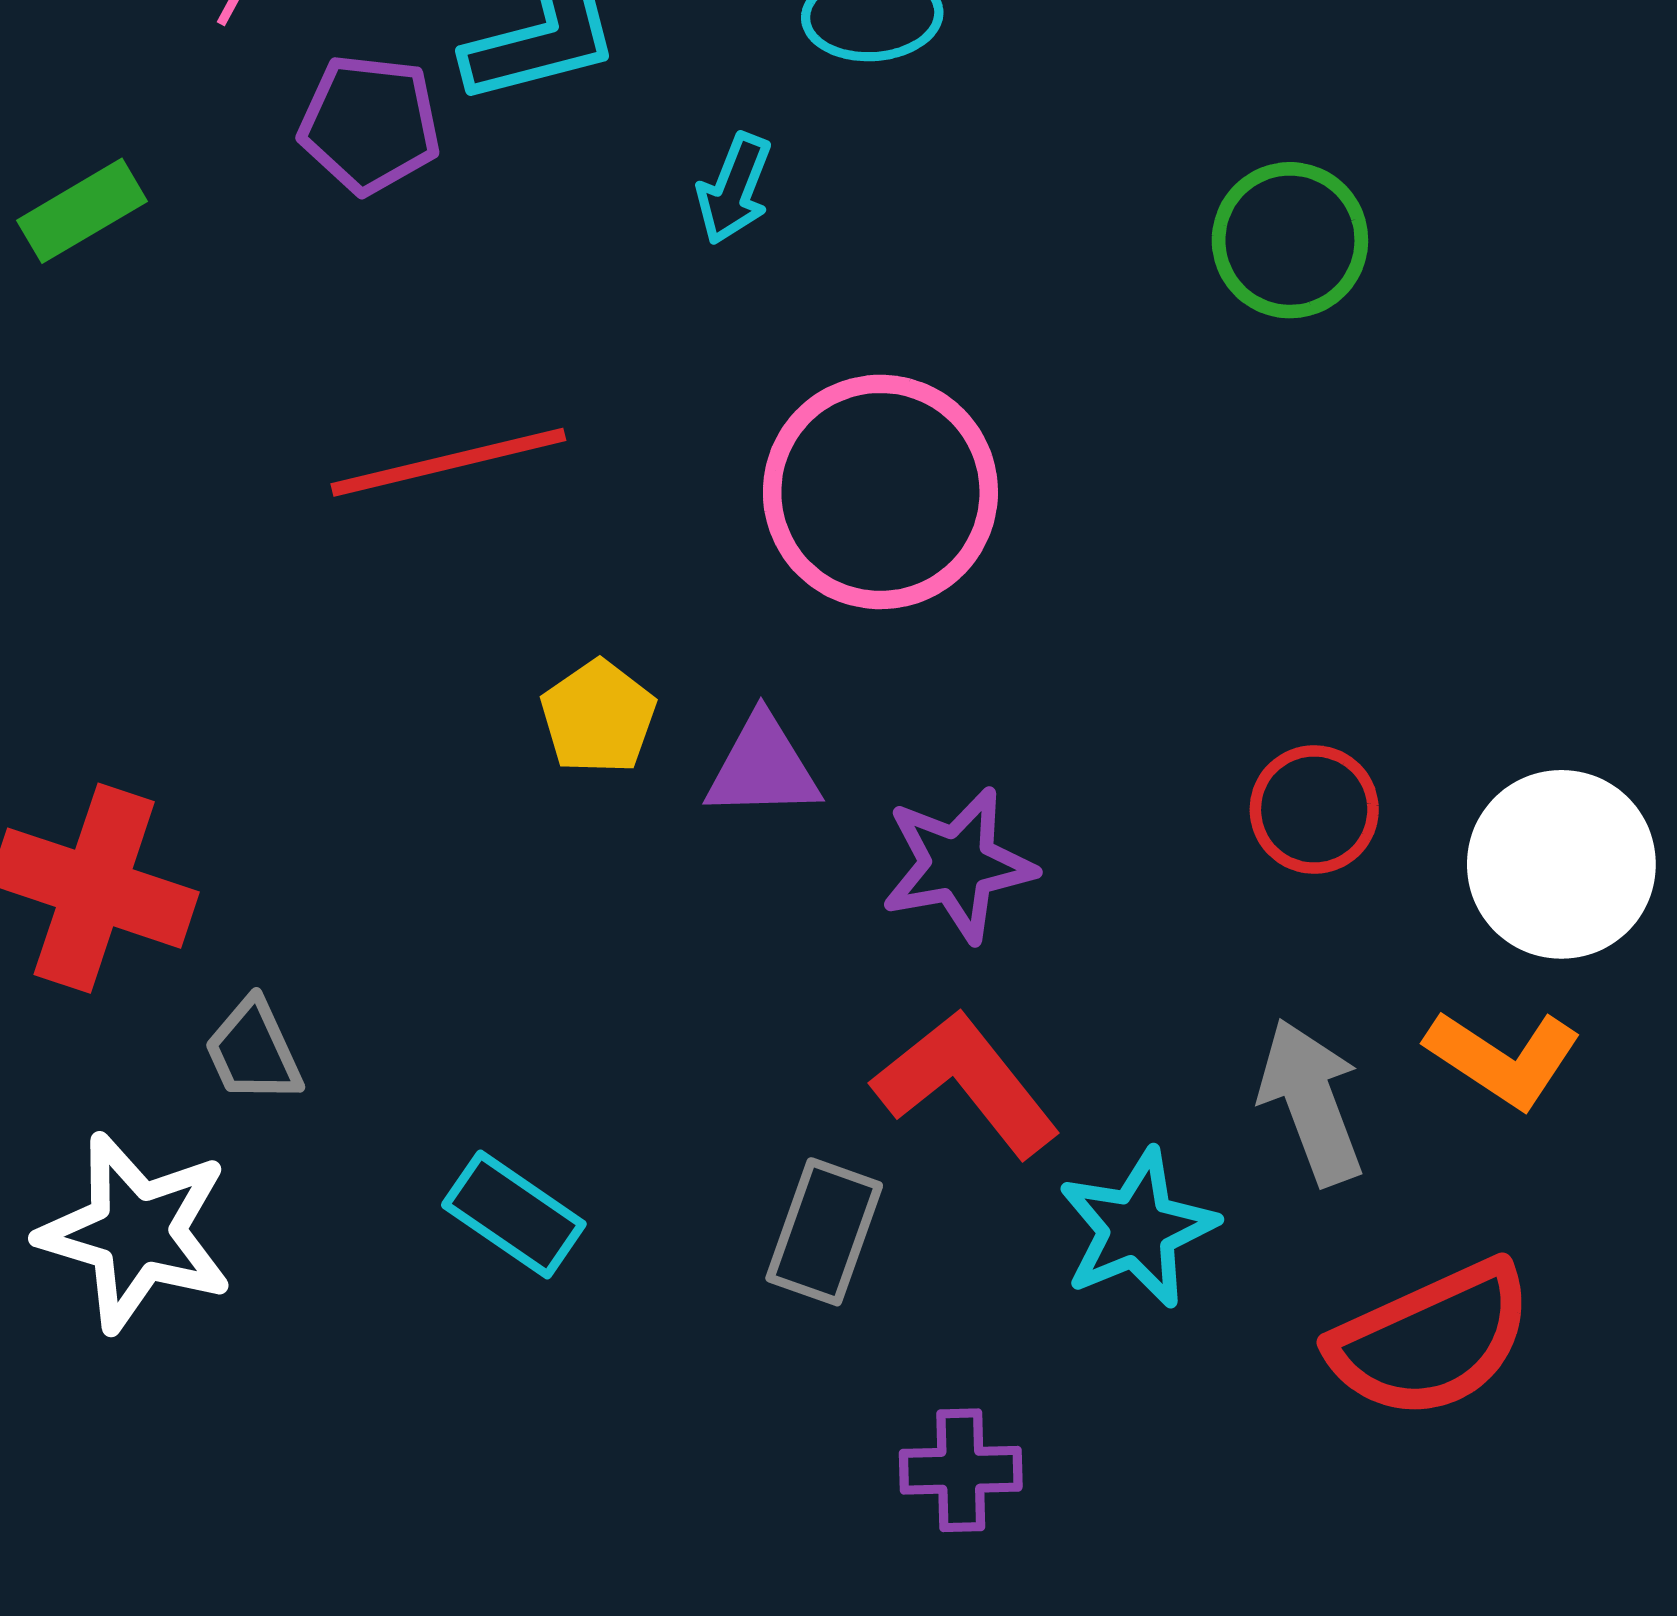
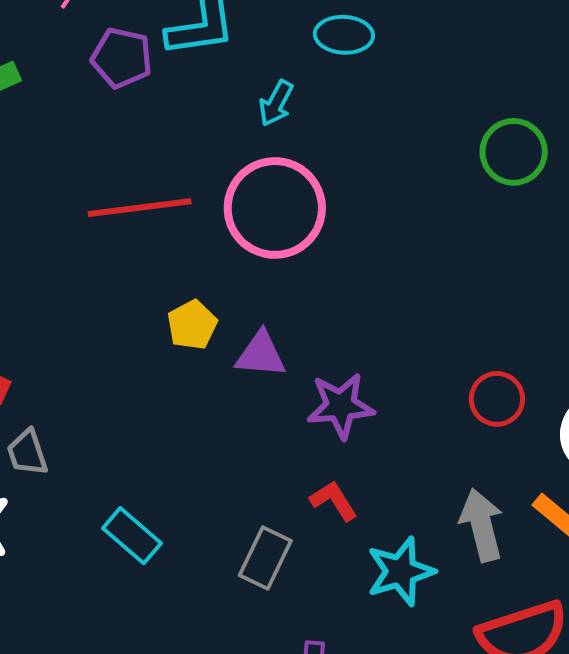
pink circle: (880, 492) -> (275, 208), moved
red L-shape: (966, 1084) -> (334, 501), size x0.6

